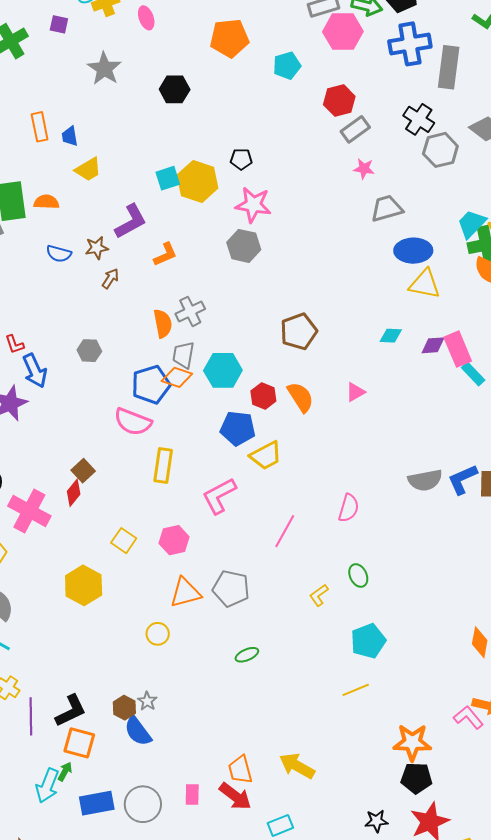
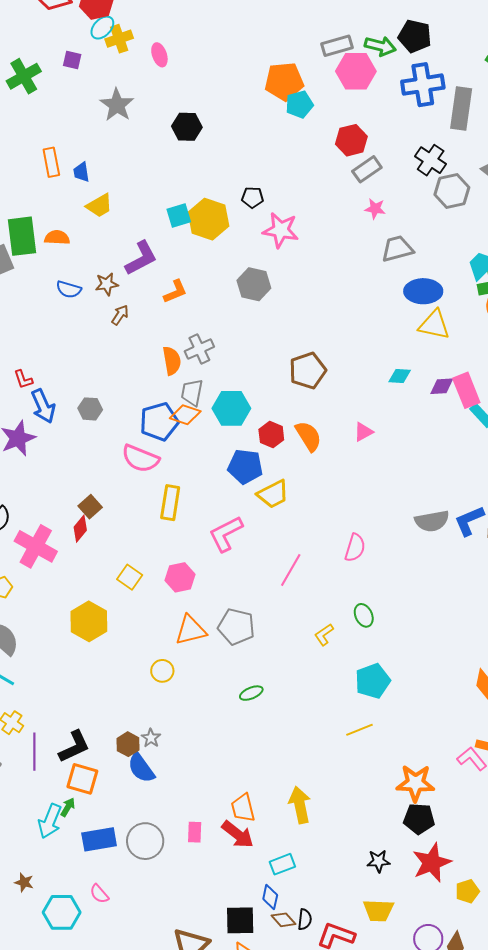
orange pentagon: (229, 38) -> (284, 81), moved
pink star: (253, 205) -> (281, 230), moved
gray hexagon: (89, 351) -> (90, 409), moved
yellow arrow: (297, 766) -> (300, 805), turned 48

